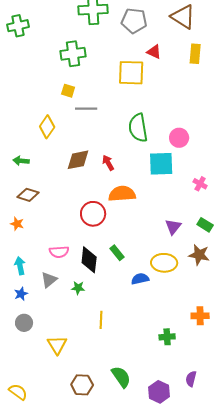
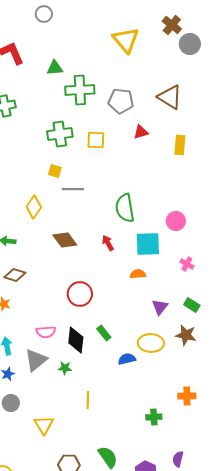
red triangle: (154, 52) -> (141, 132), turned -42
yellow rectangle: (195, 54) -> (180, 145), moved
yellow square: (131, 73) -> (96, 140), moved, size x0.7
pink circle: (179, 138) -> (176, 221), moved
brown diamond: (78, 160) -> (65, 240), turned 65
red arrow: (108, 163) -> (108, 243), moved
orange semicircle: (122, 194) -> (138, 274), moved, size x0.6
gray triangle: (49, 280) -> (36, 360), size x1.4

